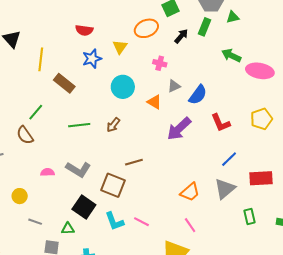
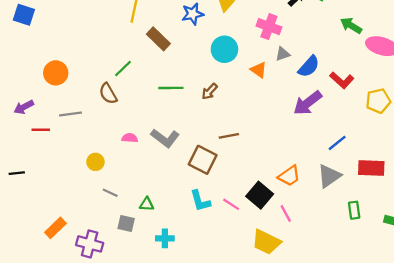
pink cross: (160, 63) -> (269, 27), size x1.5
red L-shape: (221, 123) -> (342, 80), moved, turned -30
purple arrow: (179, 129) -> (308, 103), moved
black square: (84, 207) -> (260, 195), moved

